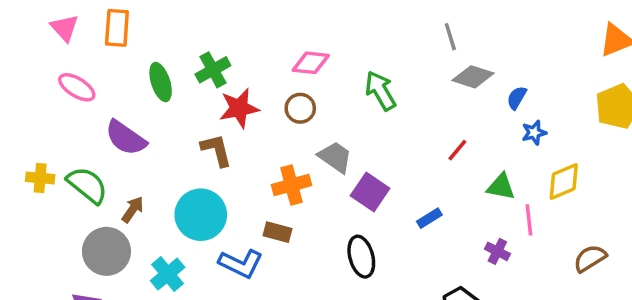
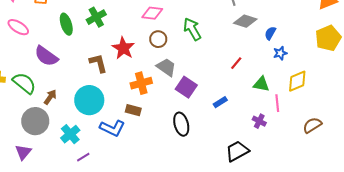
red star: (239, 108) -> (123, 48), moved, turned -30
brown circle: (300, 108) -> (158, 39), moved

